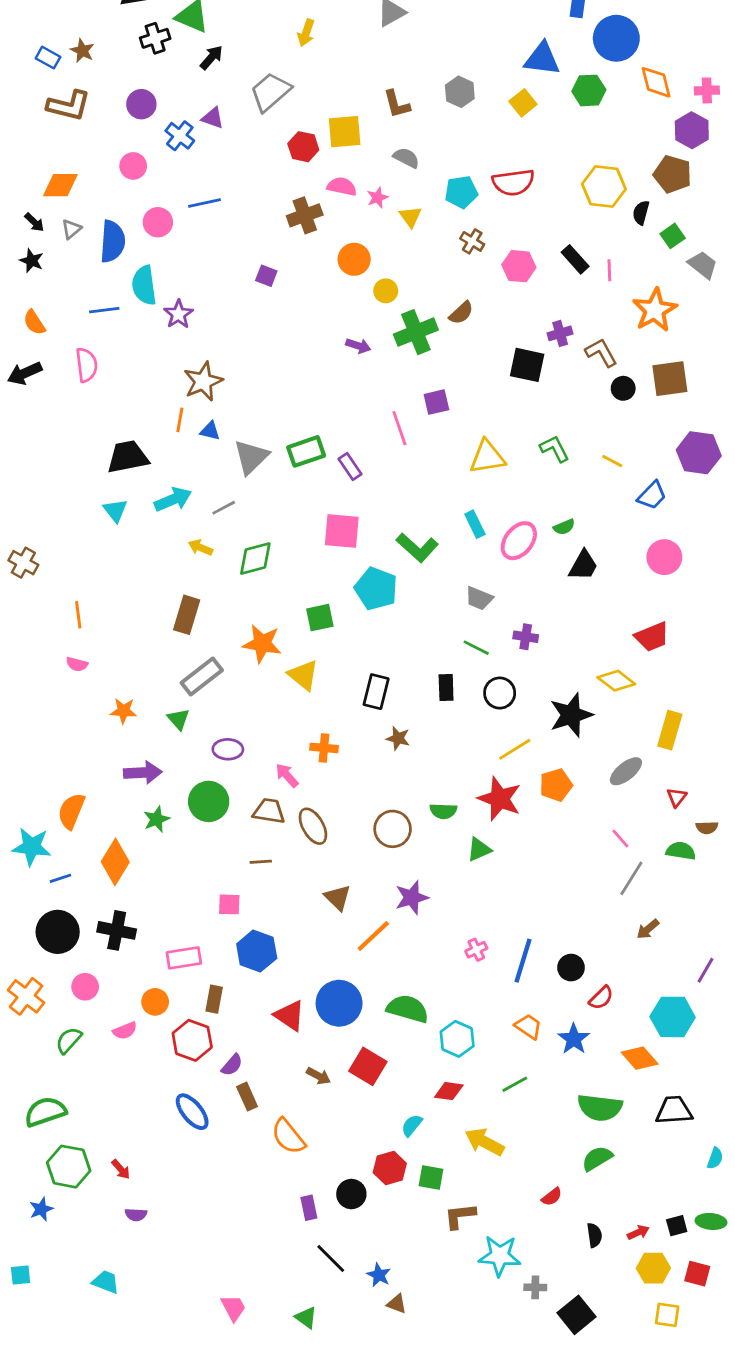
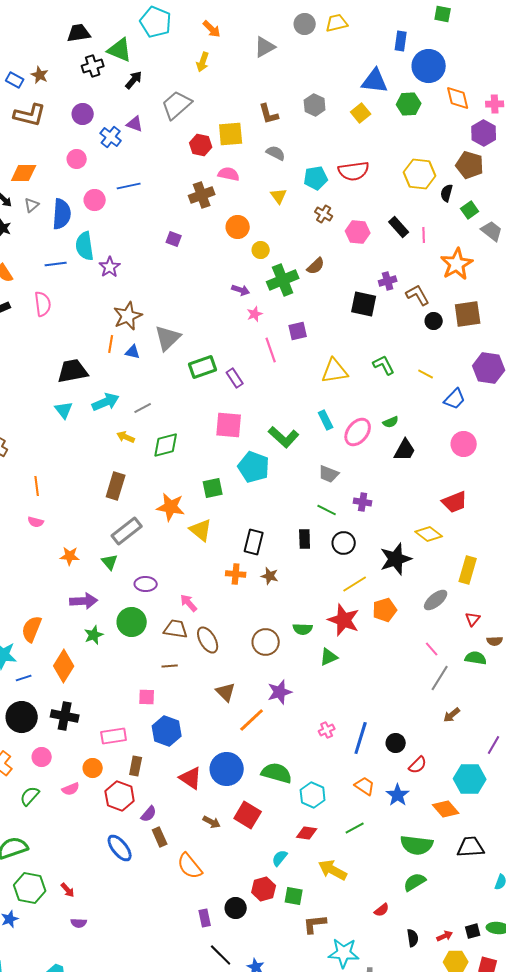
pink star: (377, 198) -> (255, 314), moved
gray triangle: (251, 457) -> (168, 338), moved
orange cross: (324, 748) -> (236, 574), moved

